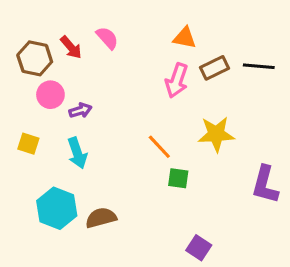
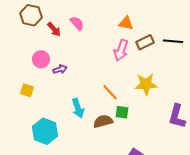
brown hexagon: (35, 58) -> (31, 15), moved
cyan arrow: (77, 153) -> (78, 108), moved
brown semicircle: (101, 218) -> (103, 121), moved

